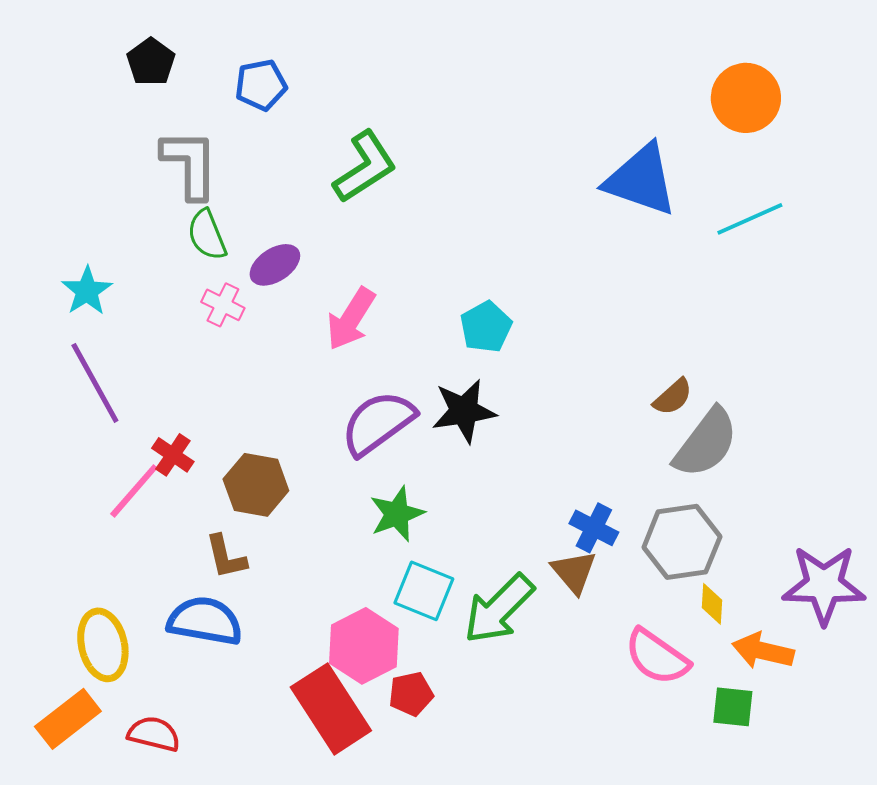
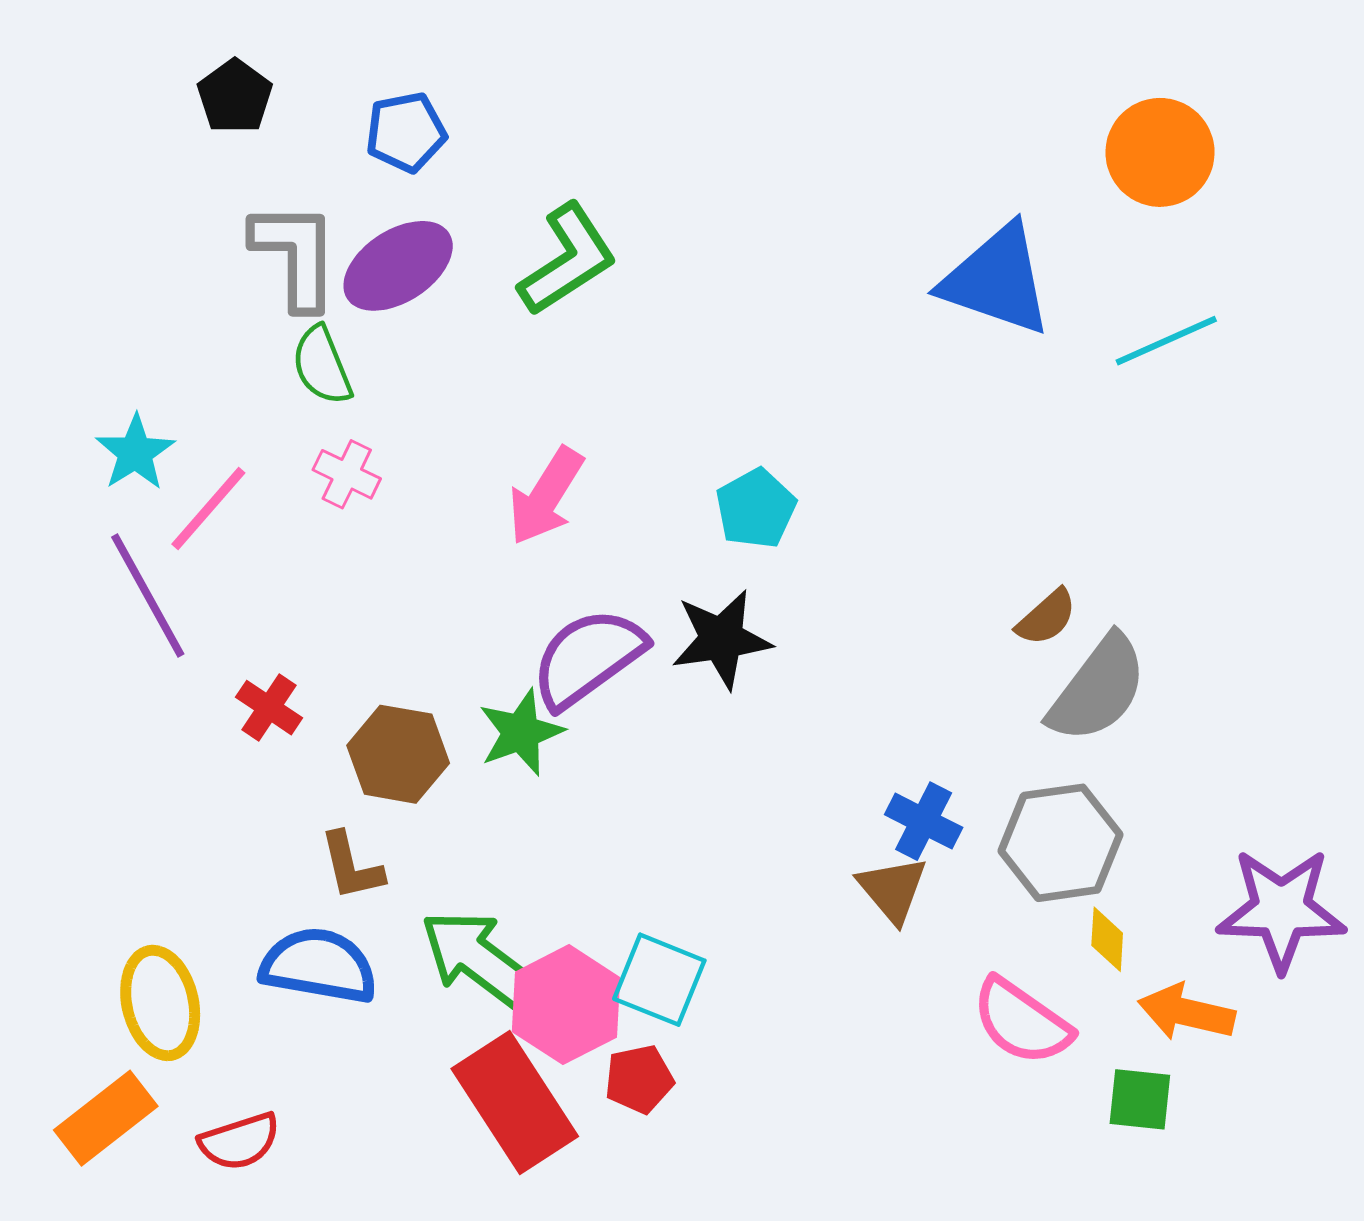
purple ellipse: (275, 265) -> (398, 266), moved, size x1.4
pink line: (134, 491) -> (208, 508), moved
green star: (397, 514) -> (521, 732), moved
cyan square: (424, 591) -> (659, 980), moved
green arrow: (499, 609) -> (479, 959), moved, turned 82
red semicircle: (154, 734) -> (239, 1141), turned 148

